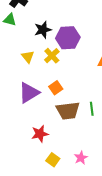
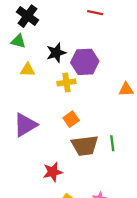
yellow cross: (52, 56) -> (66, 82), turned 35
yellow triangle: (28, 57) -> (27, 70), moved, turned -48
purple triangle: (29, 93) -> (25, 125), moved

